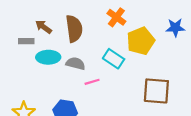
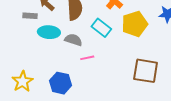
cyan rectangle: (114, 59) -> (101, 28), moved

